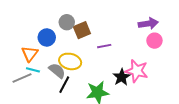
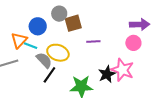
pink circle: (154, 41) -> (133, 43), moved
cyan line: (33, 70) -> (31, 46), moved

